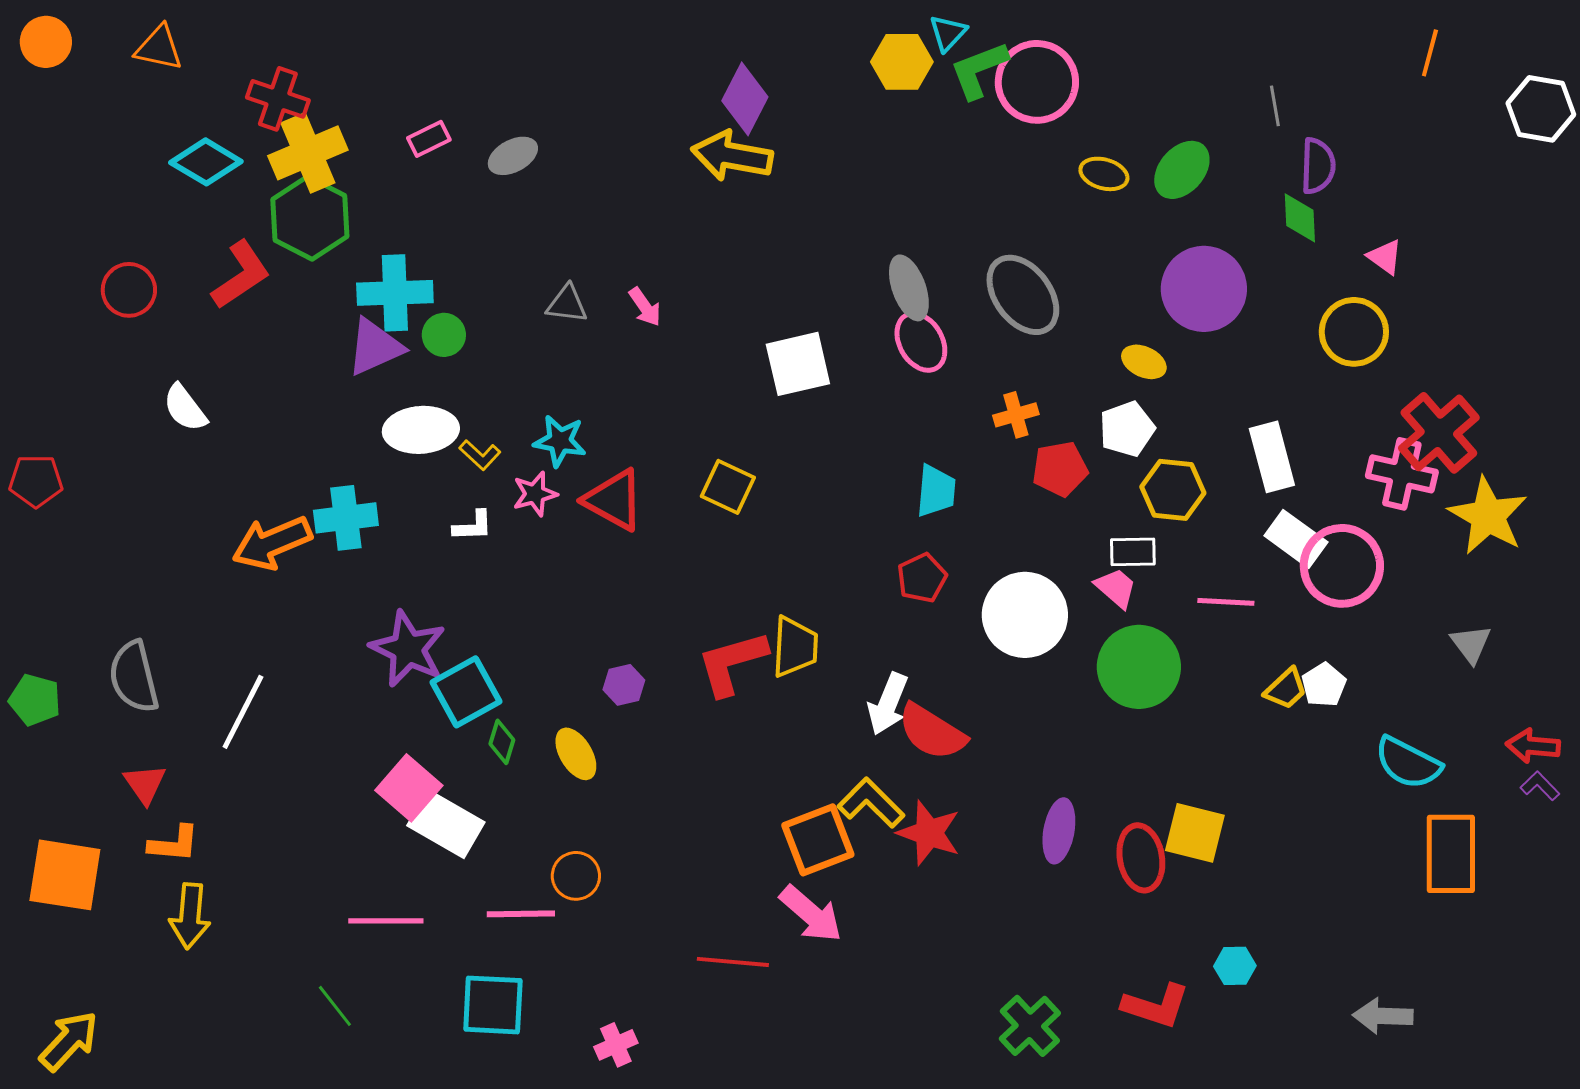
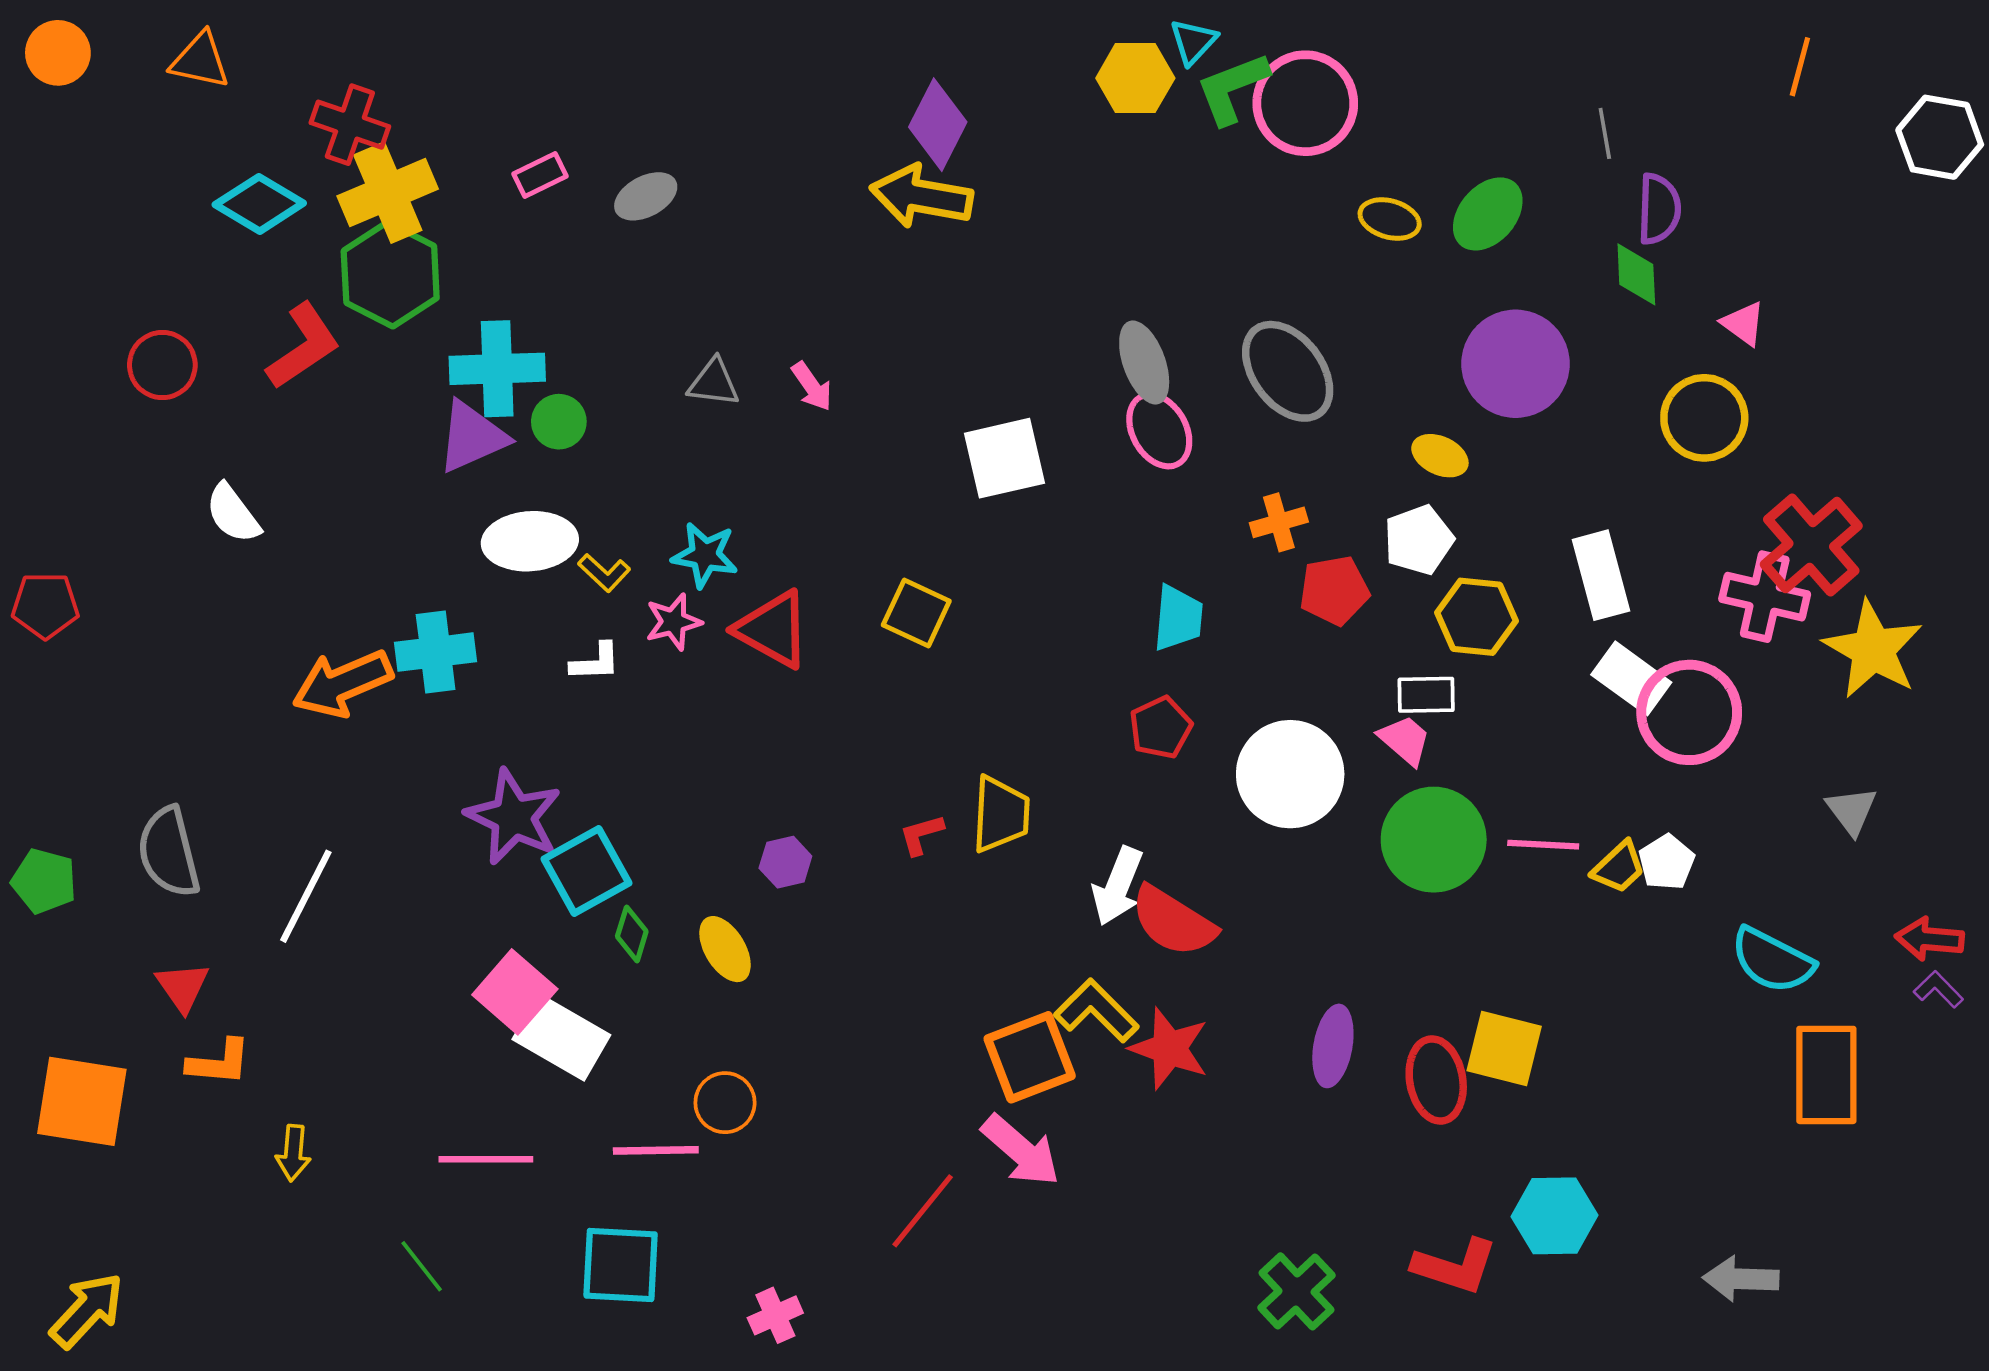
pink line: (1226, 602) -> (1543, 845), moved
red L-shape: (732, 663) -> (921, 835), size x0.5
yellow arrow: (190, 916) -> (293, 1153), moved, size x0.7
red line: (733, 962) -> (923, 1211), turned -56
cyan hexagon: (1235, 966) -> (1554, 1216), size x1.6

